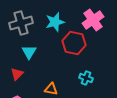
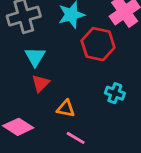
red triangle: (17, 74) -> (41, 83), moved

